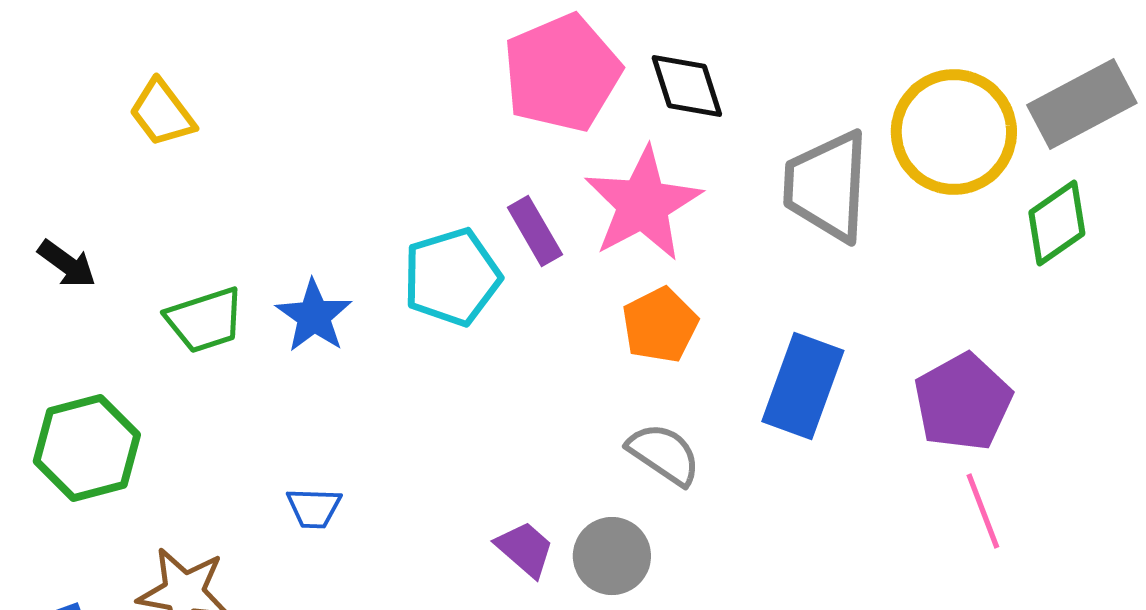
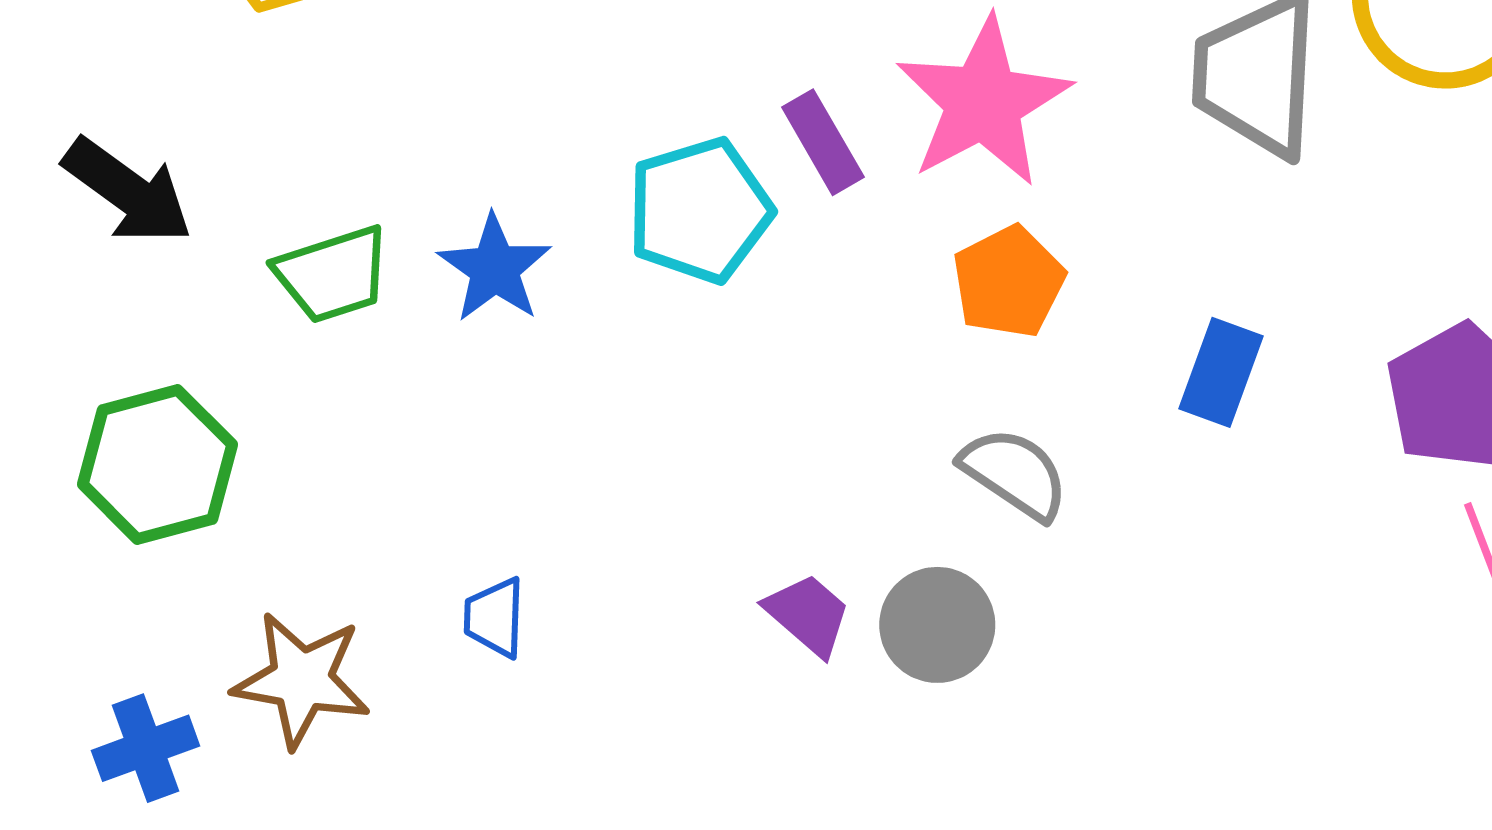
black arrow: (67, 264) -> (128, 191), size x1.5
blue rectangle: (803, 386) -> (1221, 372), size x0.7
blue trapezoid: (314, 508) -> (495, 617), moved, turned 90

